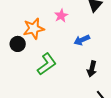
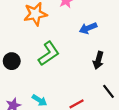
black circle: (18, 44) -> (12, 61), moved

